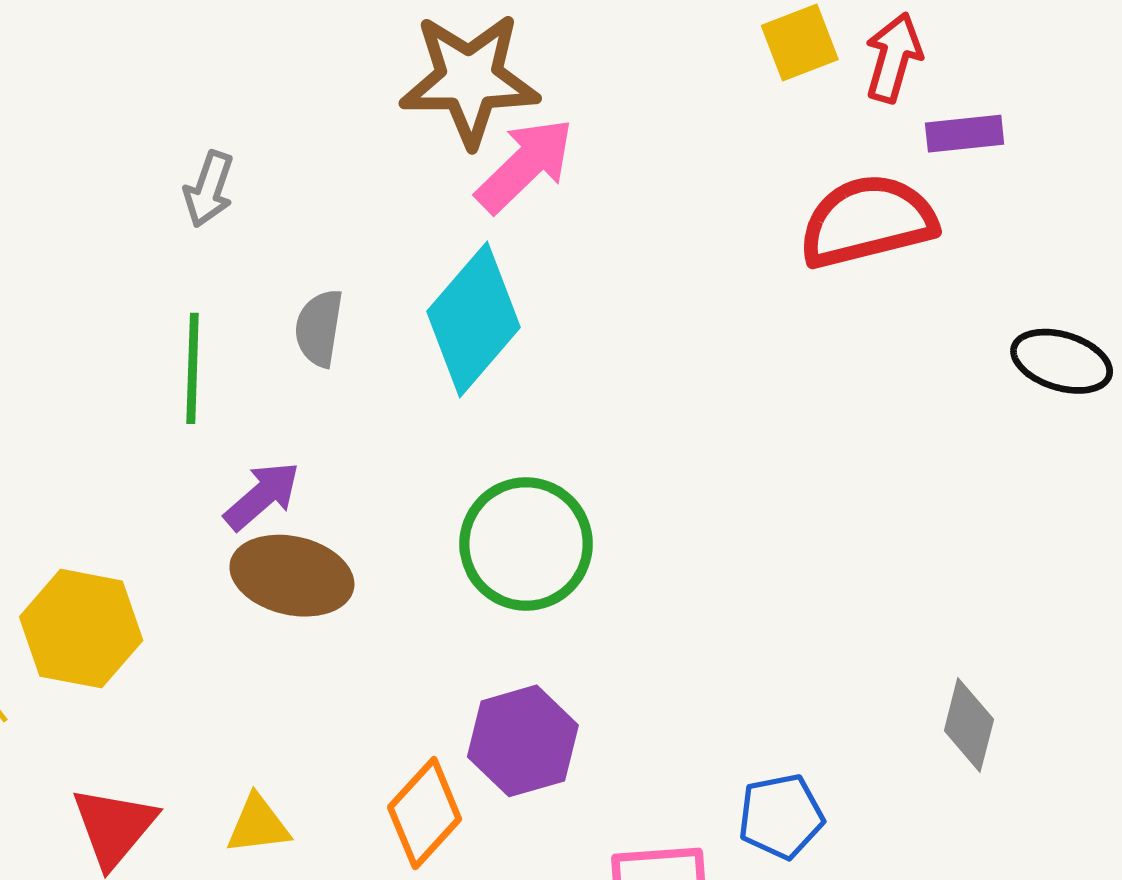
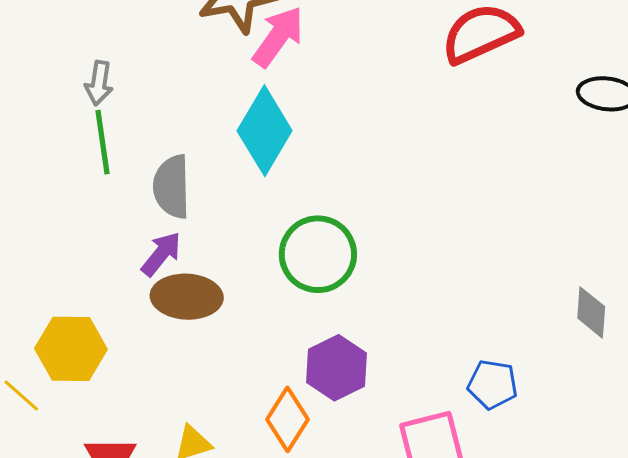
gray semicircle: (319, 328) -> (172, 187), moved, size x1.4
green line: (193, 368) -> (102, 142), moved
blue pentagon: (781, 816) -> (493, 384), turned 30

